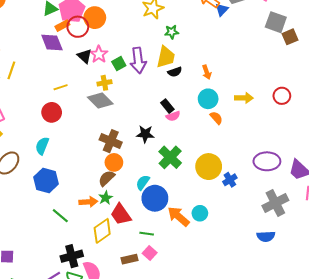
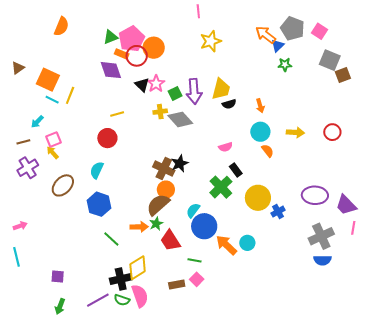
orange rectangle: (62, 26) -> (122, 54), turned 48
green star: (172, 32) -> (285, 65), moved
gray diamond: (100, 101) -> (180, 119), moved
black rectangle: (167, 106) -> (236, 170), moved
black star: (145, 134) -> (180, 163), moved, turned -30
brown semicircle: (107, 178) -> (158, 205), size x1.4
yellow diamond: (102, 231) -> (138, 268), moved
blue semicircle: (266, 236) -> (323, 260), moved

